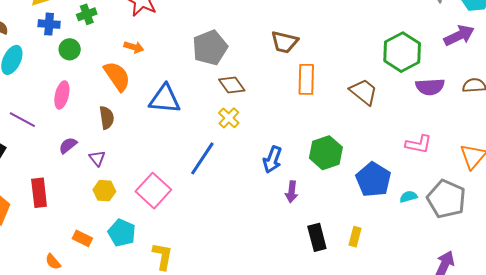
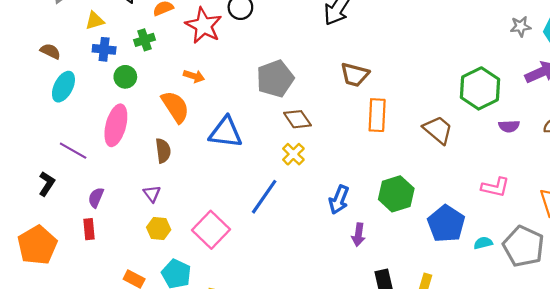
purple semicircle: (430, 87) -> (509, 126), size x0.7
pink ellipse: (62, 95) -> (116, 125), size x1.4
purple semicircle: (68, 145) -> (96, 198), moved, turned -30
red rectangle: (39, 193) -> (89, 229), size x0.7

